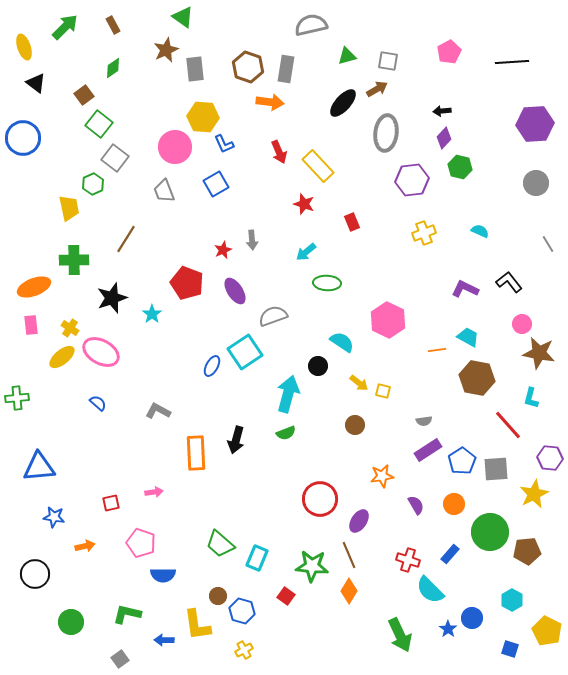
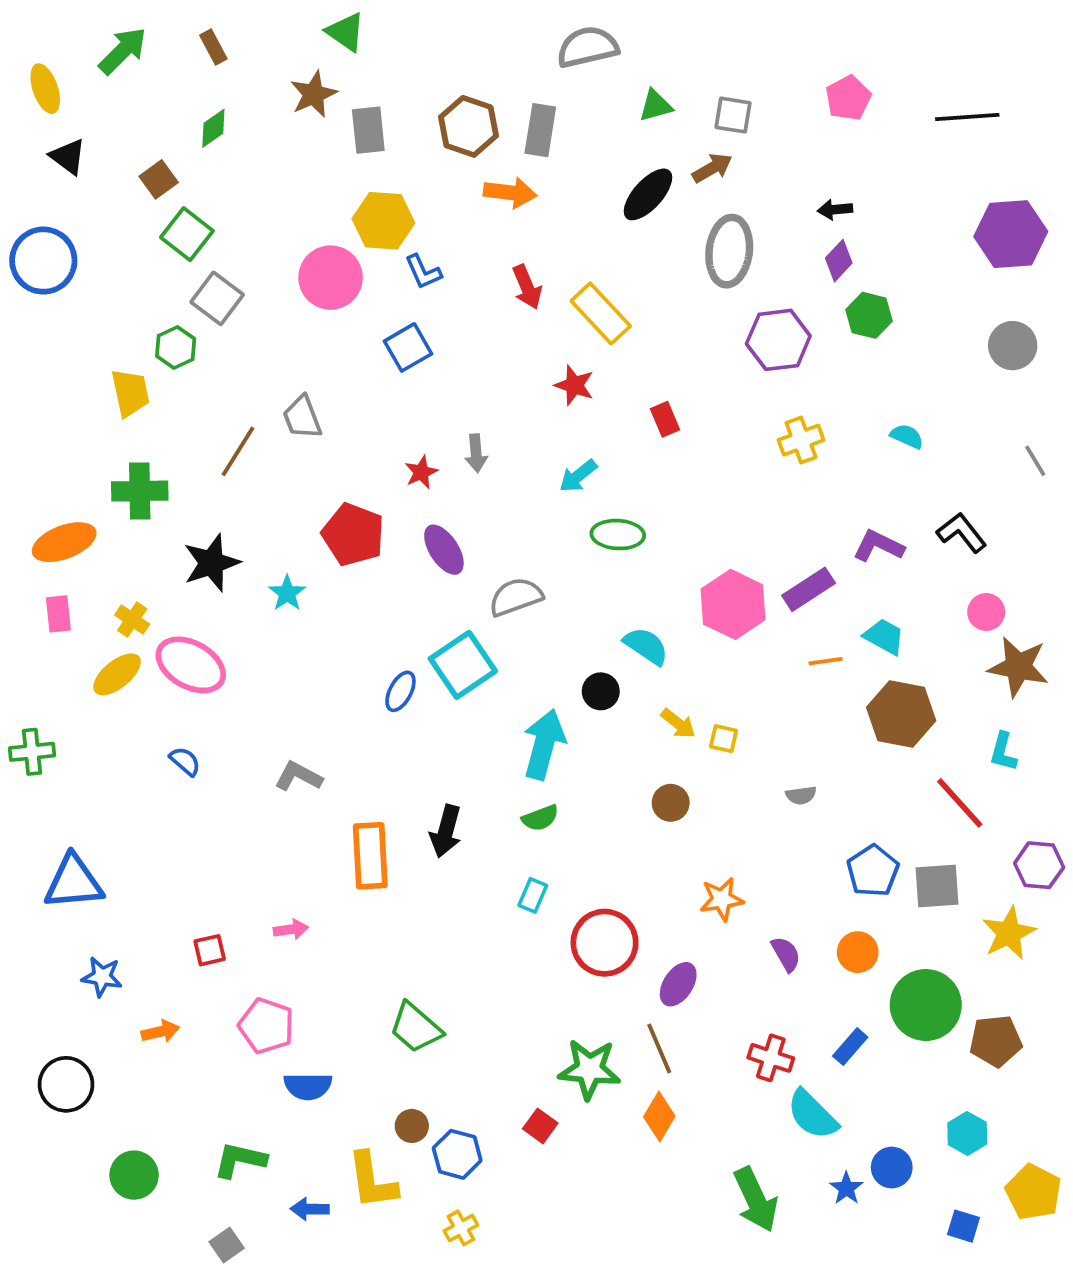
gray trapezoid: (164, 191) -> (302, 417), moved
purple rectangle: (428, 450) -> (809, 589), moved
cyan rectangle: (257, 558) -> (533, 895), moved, size x0.7

